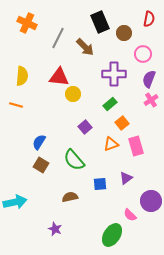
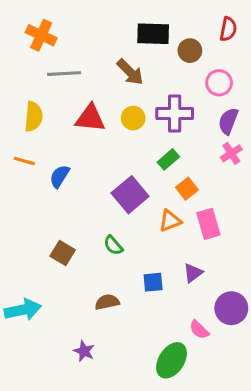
black rectangle: (100, 22) -> (153, 34), turned -65
gray line: (58, 38) -> (64, 74), moved, turned 60
yellow circle: (73, 94) -> (133, 118), moved
purple square: (85, 127) -> (130, 195), size x1.6
blue semicircle: (39, 142) -> (60, 176), moved
green semicircle: (74, 160) -> (113, 245), size x0.6

